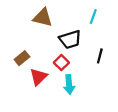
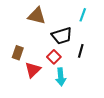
black line: (100, 56) -> (81, 51), moved
brown rectangle: (22, 58) -> (18, 53), turned -32

